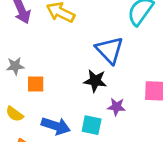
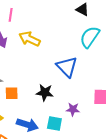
black star: (95, 81) -> (45, 92), moved

